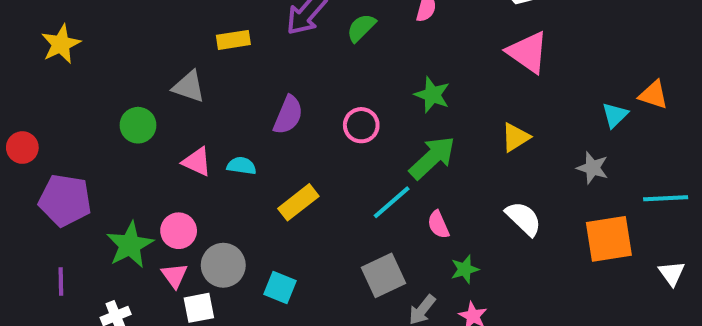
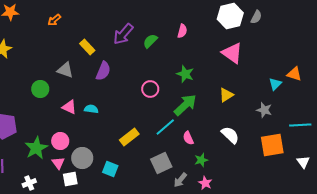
yellow rectangle: (233, 40) -> (87, 47), turned 56
purple semicircle: (288, 115) -> (103, 71), moved
yellow rectangle: (298, 202) -> (129, 137), moved

